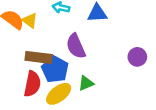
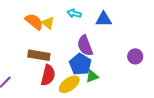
brown rectangle: (39, 57) -> (39, 55), moved
blue pentagon: (55, 69) -> (80, 64), moved

